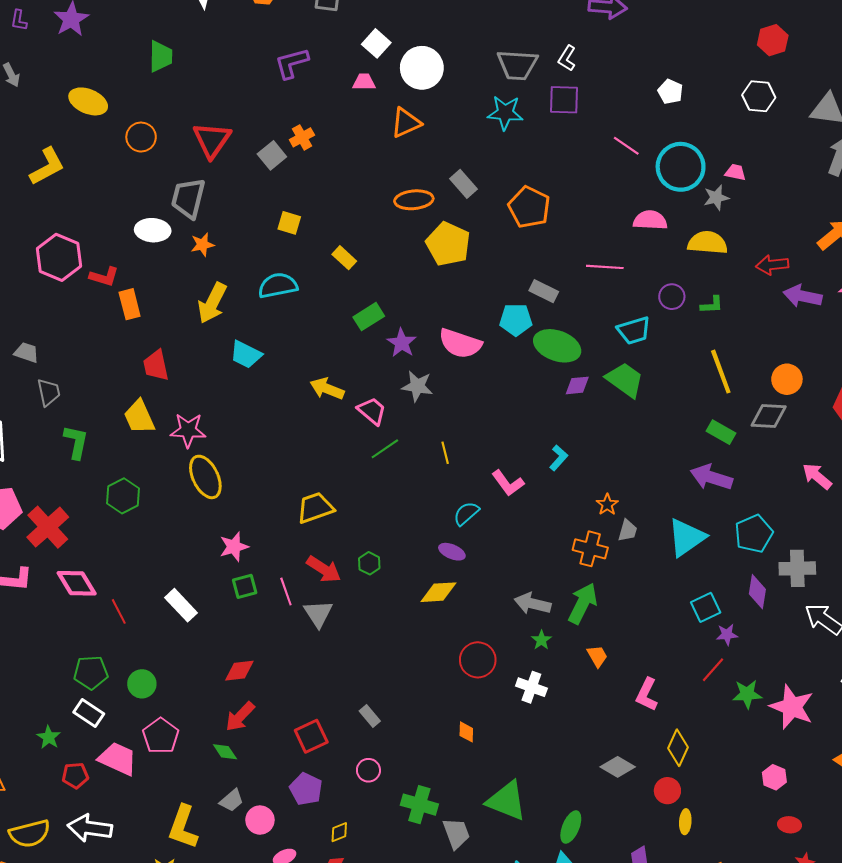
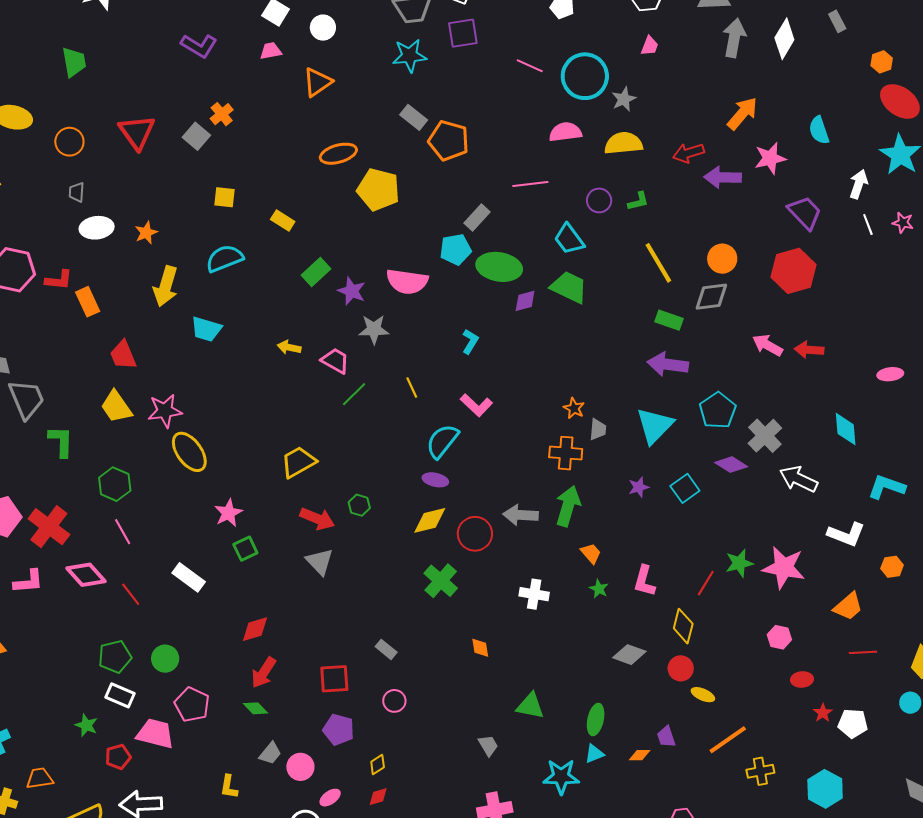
purple L-shape: (292, 63) -> (199, 46), turned -123
white circle: (422, 68) -> (323, 28), size x0.6
pink trapezoid: (735, 172) -> (650, 46), moved, turned 110
gray rectangle: (464, 184) -> (414, 117), moved
gray trapezoid: (188, 198) -> (77, 192), moved, size x0.5
gray rectangle: (544, 291) -> (477, 218), turned -64
cyan trapezoid: (634, 330) -> (569, 239), turned 80
yellow arrow: (327, 389) -> (289, 347), size x0.7
gray trapezoid: (49, 392) -> (26, 399), size x1.5
cyan L-shape: (559, 458) -> (470, 342), moved
cyan semicircle: (466, 513) -> (442, 441), size x1.4
gray cross: (797, 568) -> (765, 436), turned -32
pink line: (286, 592) -> (123, 532), moved
purple diamond: (757, 592) -> (731, 465), turned -56
purple star: (727, 635) -> (639, 487), moved
green star: (541, 640) -> (599, 589), moved
red circle: (478, 660) -> (475, 534), moved
red line: (713, 670) -> (706, 583), moved
red square: (311, 736) -> (334, 679), turned 32
green triangle: (507, 801) -> (530, 706), size x0.7
green cross: (419, 805) -> (441, 581), moved, turned 36
yellow ellipse: (685, 822) -> (703, 695), turned -60
yellow L-shape: (183, 827) -> (229, 787), size x0.6
gray trapezoid: (456, 833) -> (488, 745), size x0.7

